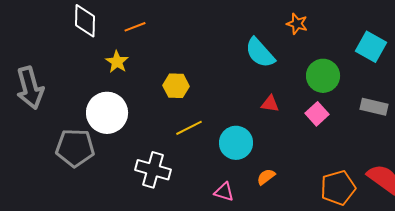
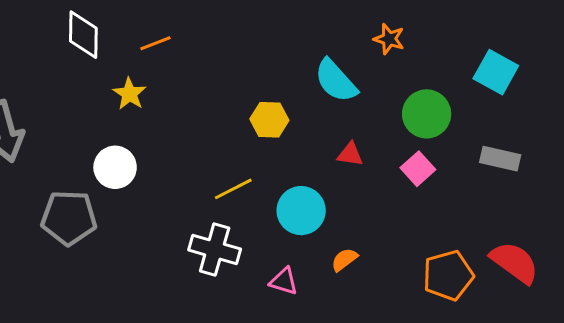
yellow hexagon: (176, 86) -> (269, 120), moved
white circle: (107, 113) -> (115, 167), size x0.7
white cross: (153, 170) -> (215, 249), moved

